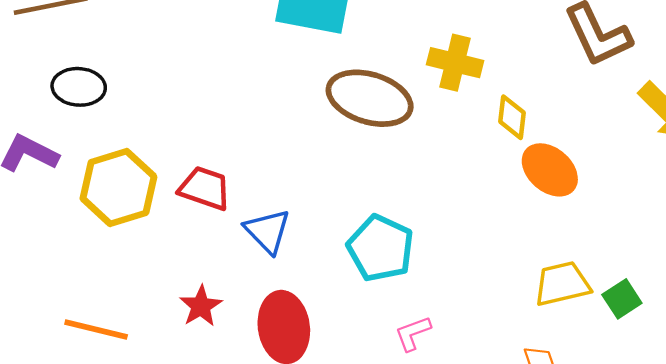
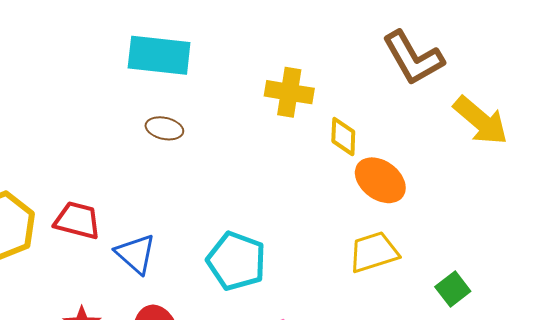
brown ellipse: (370, 98) -> (164, 128), moved, size x0.5
yellow trapezoid: (562, 284) -> (374, 252), moved

